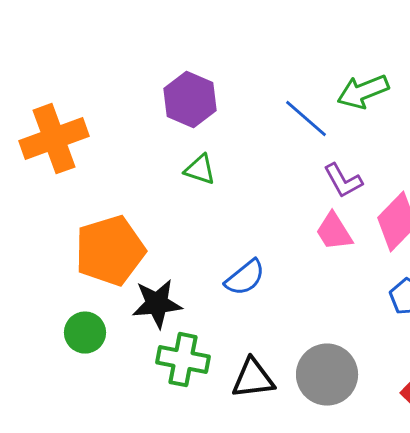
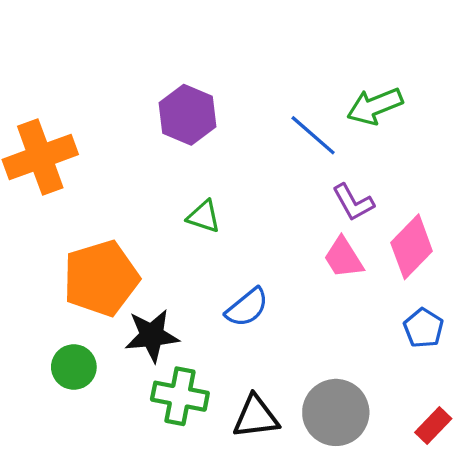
green triangle: (200, 170) -> (204, 217), moved

